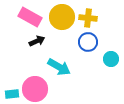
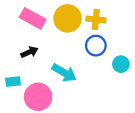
black arrow: (37, 41) -> (29, 52), moved
cyan rectangle: (12, 94) -> (13, 82), moved

